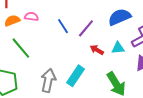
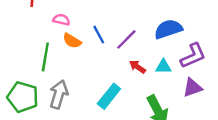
orange semicircle: (12, 21) -> (72, 41), moved, turned -133
green line: (21, 48) -> (45, 57), turned 45
gray arrow: (48, 80) -> (59, 94), moved

